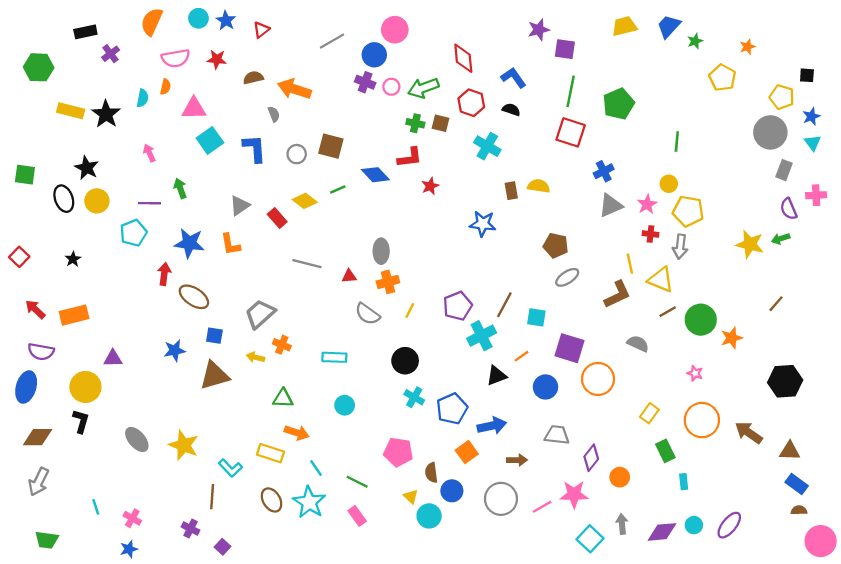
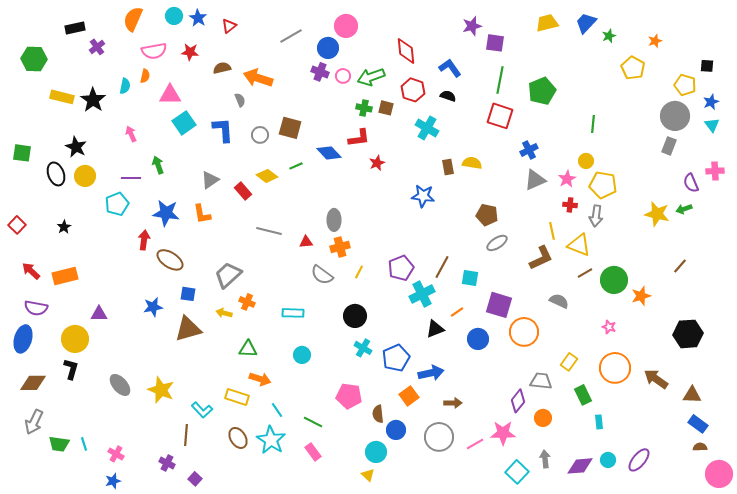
gray rectangle: (784, 170) -> (669, 146), moved
gray trapezoid: (557, 435) -> (541, 381), moved
yellow triangle: (411, 497) -> (368, 475), moved
green trapezoid: (47, 540) -> (59, 444), moved

